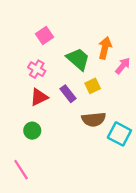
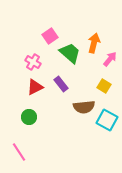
pink square: (45, 36) -> (50, 36), moved
yellow square: (93, 86) -> (104, 86), moved, turned -32

